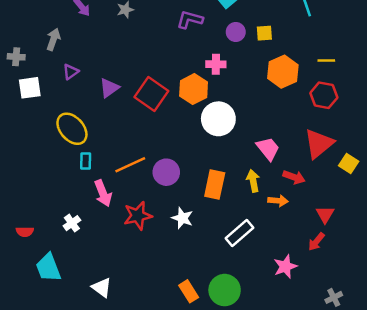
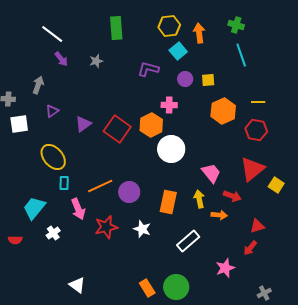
red triangle: (325, 214) -> (257, 226), turned 42
cyan trapezoid: (48, 268) -> (34, 208), moved, turned 60

